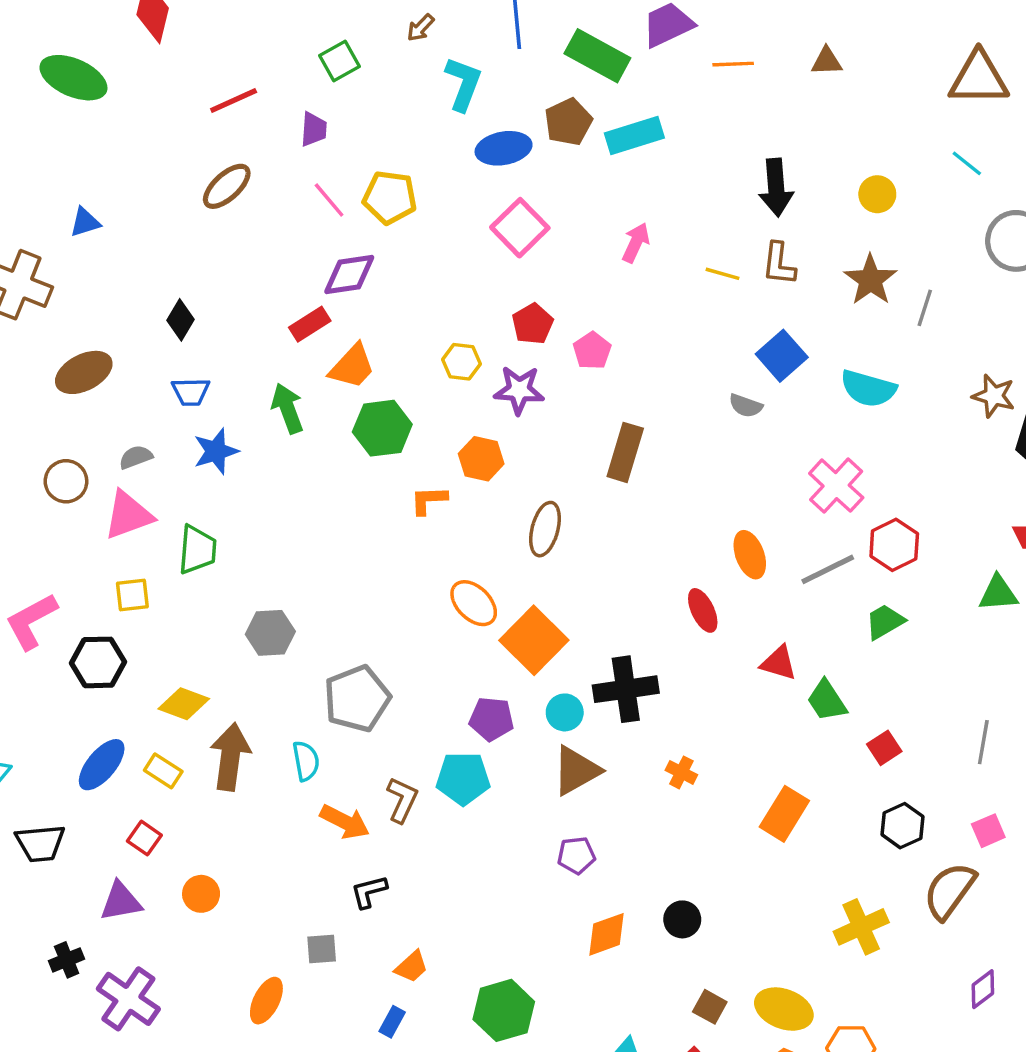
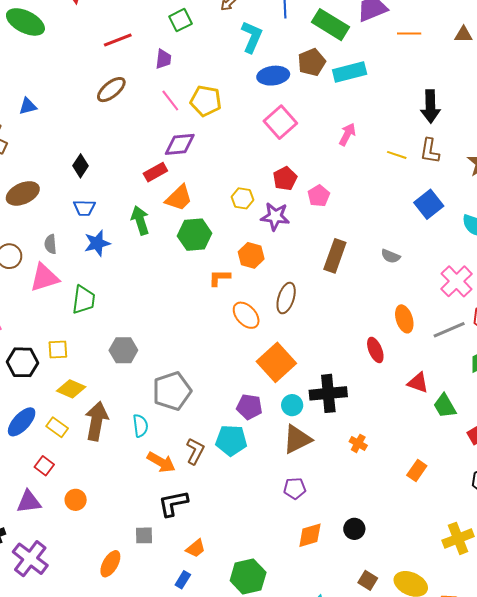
gray semicircle: (746, 406) -> (391, 256), moved
gray semicircle: (136, 457) -> (50, 244), turned -78
yellow square: (132, 595) -> (58, 349), moved
orange ellipse: (474, 603) -> (246, 315), moved
orange rectangle: (784, 814) -> (417, 471), size x0.7
black L-shape: (369, 892) -> (173, 503), size x1.4

